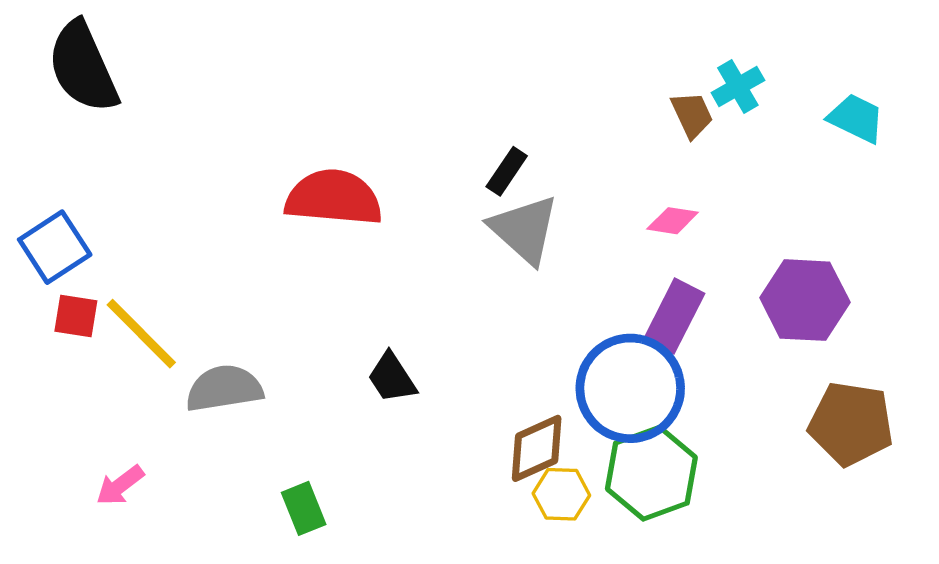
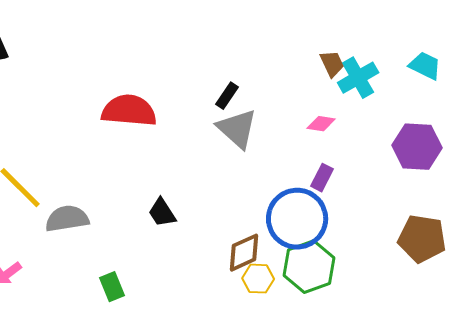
cyan cross: (738, 86) -> (358, 78), moved, size x1.4
purple hexagon: (805, 300) -> (417, 147), moved
purple rectangle: (674, 316) -> (322, 178), size x0.7

